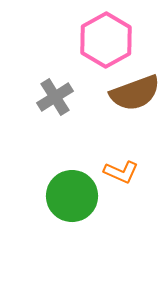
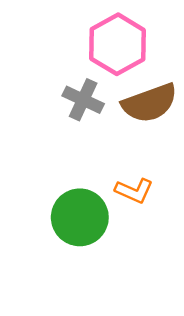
gray cross: (55, 97) -> (83, 100), moved, turned -33

